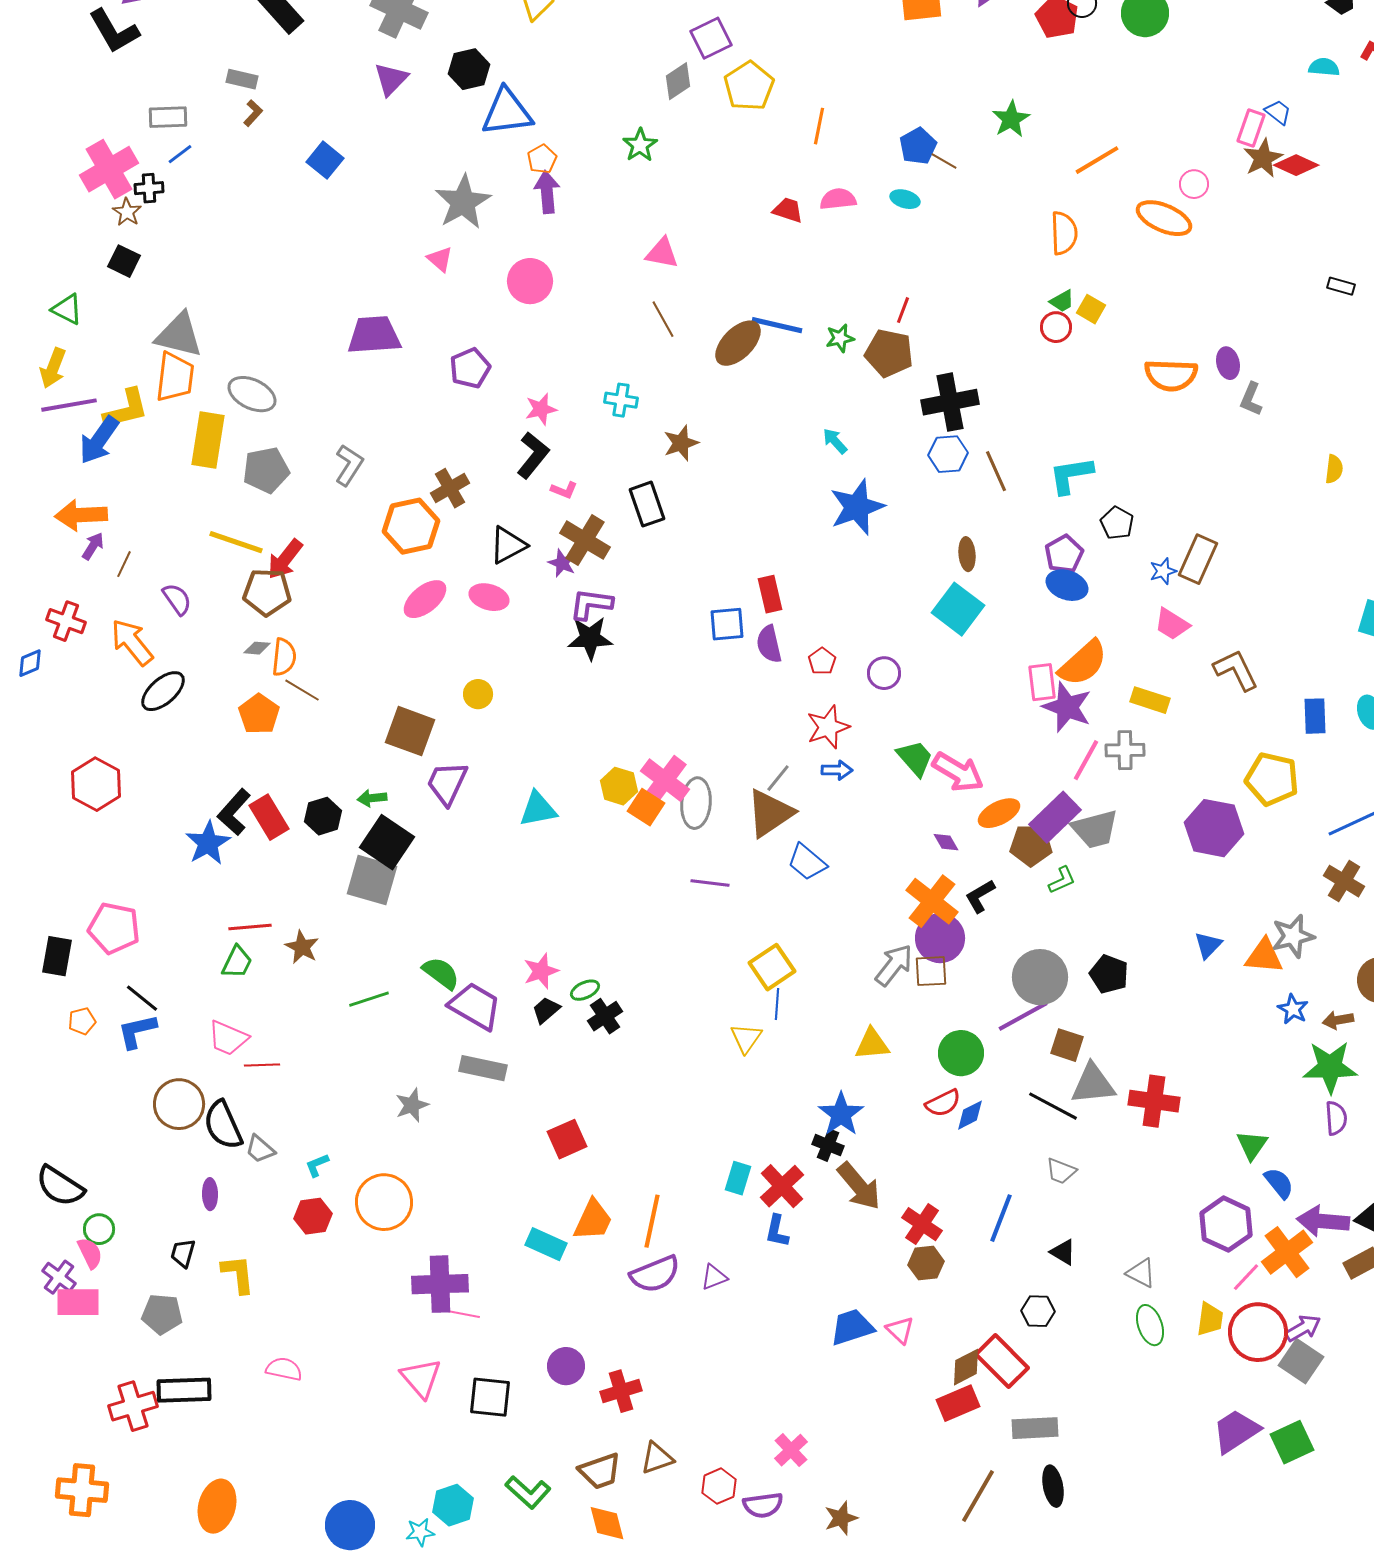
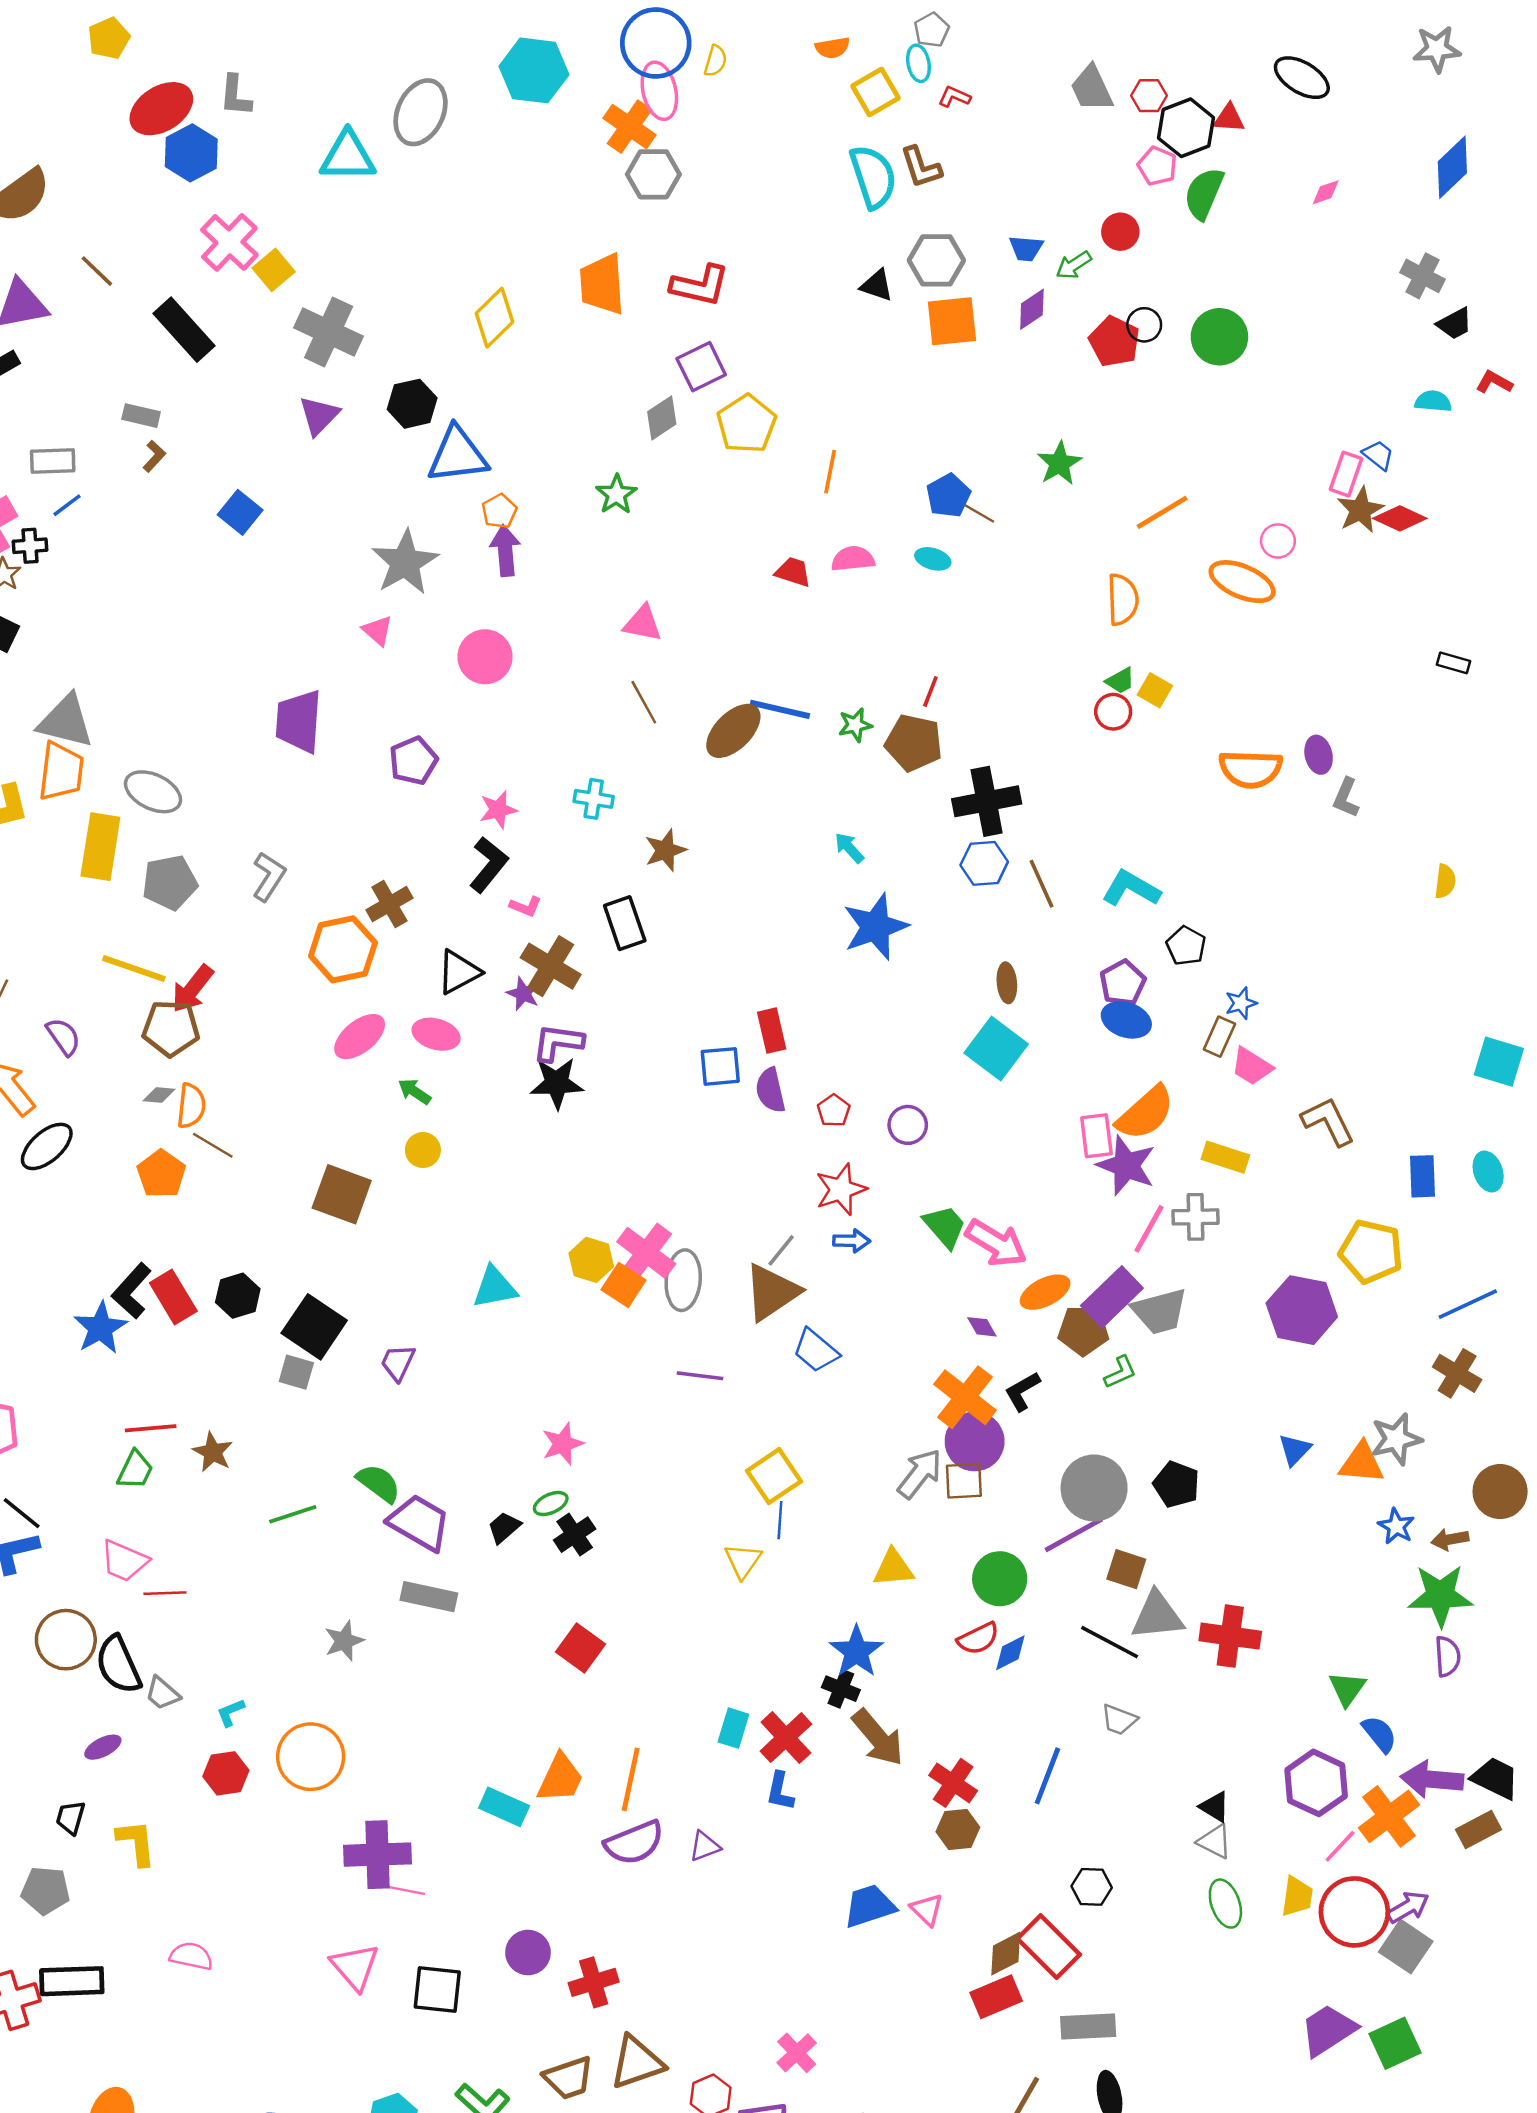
purple trapezoid: (374, 335) -> (299, 721), turned -82
cyan L-shape: (1071, 475) -> (1131, 888), turned 39
brown rectangle: (1198, 559) -> (1219, 1037), moved, size x0.7
purple trapezoid: (447, 783) -> (398, 1363), moved, size x0.7
green arrow: (372, 798) -> (415, 1092), moved, turned 40
gray square: (372, 880) -> (296, 1372), size x0.6
pink star: (541, 971) -> (563, 1444), moved
red square: (567, 1139) -> (581, 1648), moved, turned -30
purple ellipse: (210, 1194) -> (103, 1747), turned 64
black triangle: (1063, 1252) -> (1215, 1807), moved
brown triangle: (657, 1458) -> (637, 2062), size x1.4

